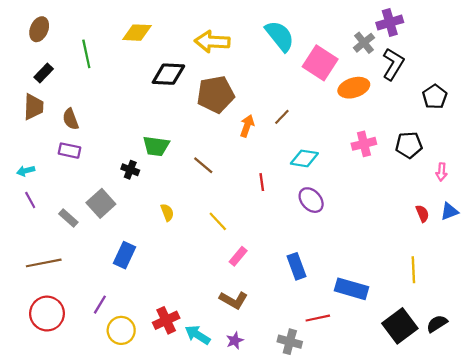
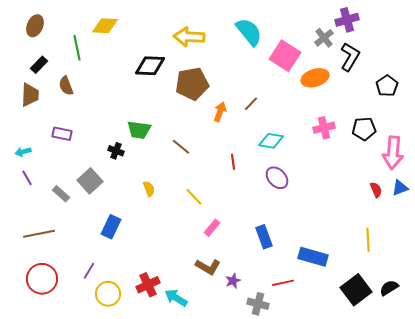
yellow diamond: (137, 33) -> (105, 26), moved
brown semicircle: (71, 119) -> (66, 86), moved
pink arrow: (441, 172) -> (393, 153), size x2.0
purple star: (235, 341) -> (233, 281), moved

